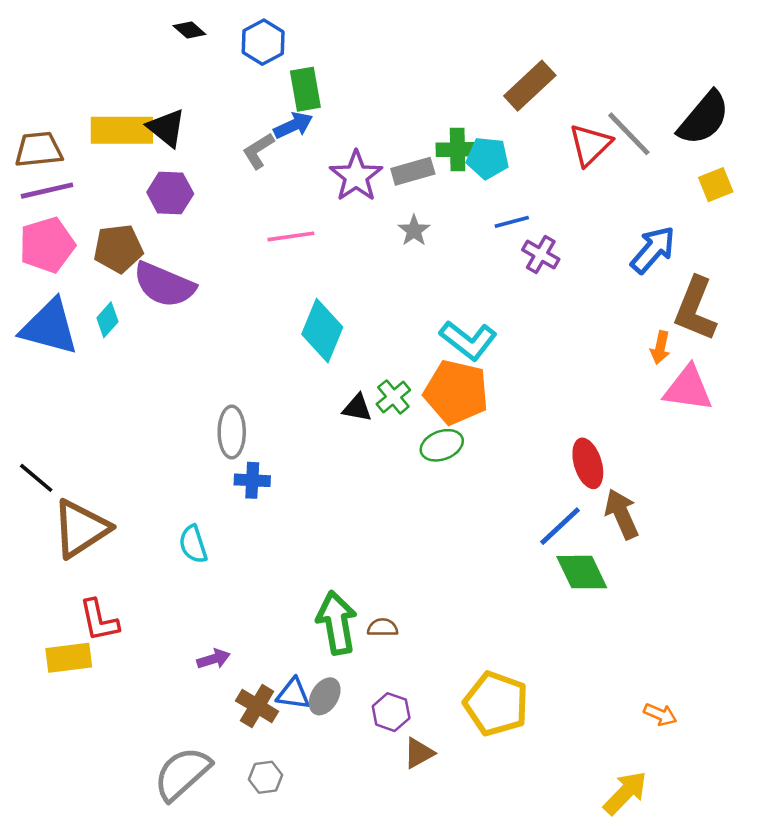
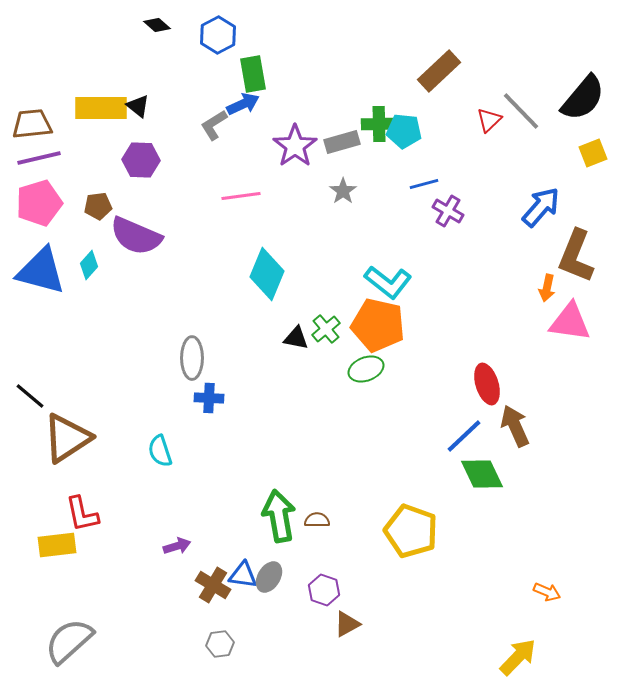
black triangle: (167, 128) -> (138, 106), size x0.7
red triangle: (590, 145) -> (489, 120), size x0.7
brown pentagon: (118, 249) -> (98, 206), size x0.7
yellow pentagon: (496, 704) -> (411, 531), moved
gray semicircle: (182, 774) -> (69, 641), moved

